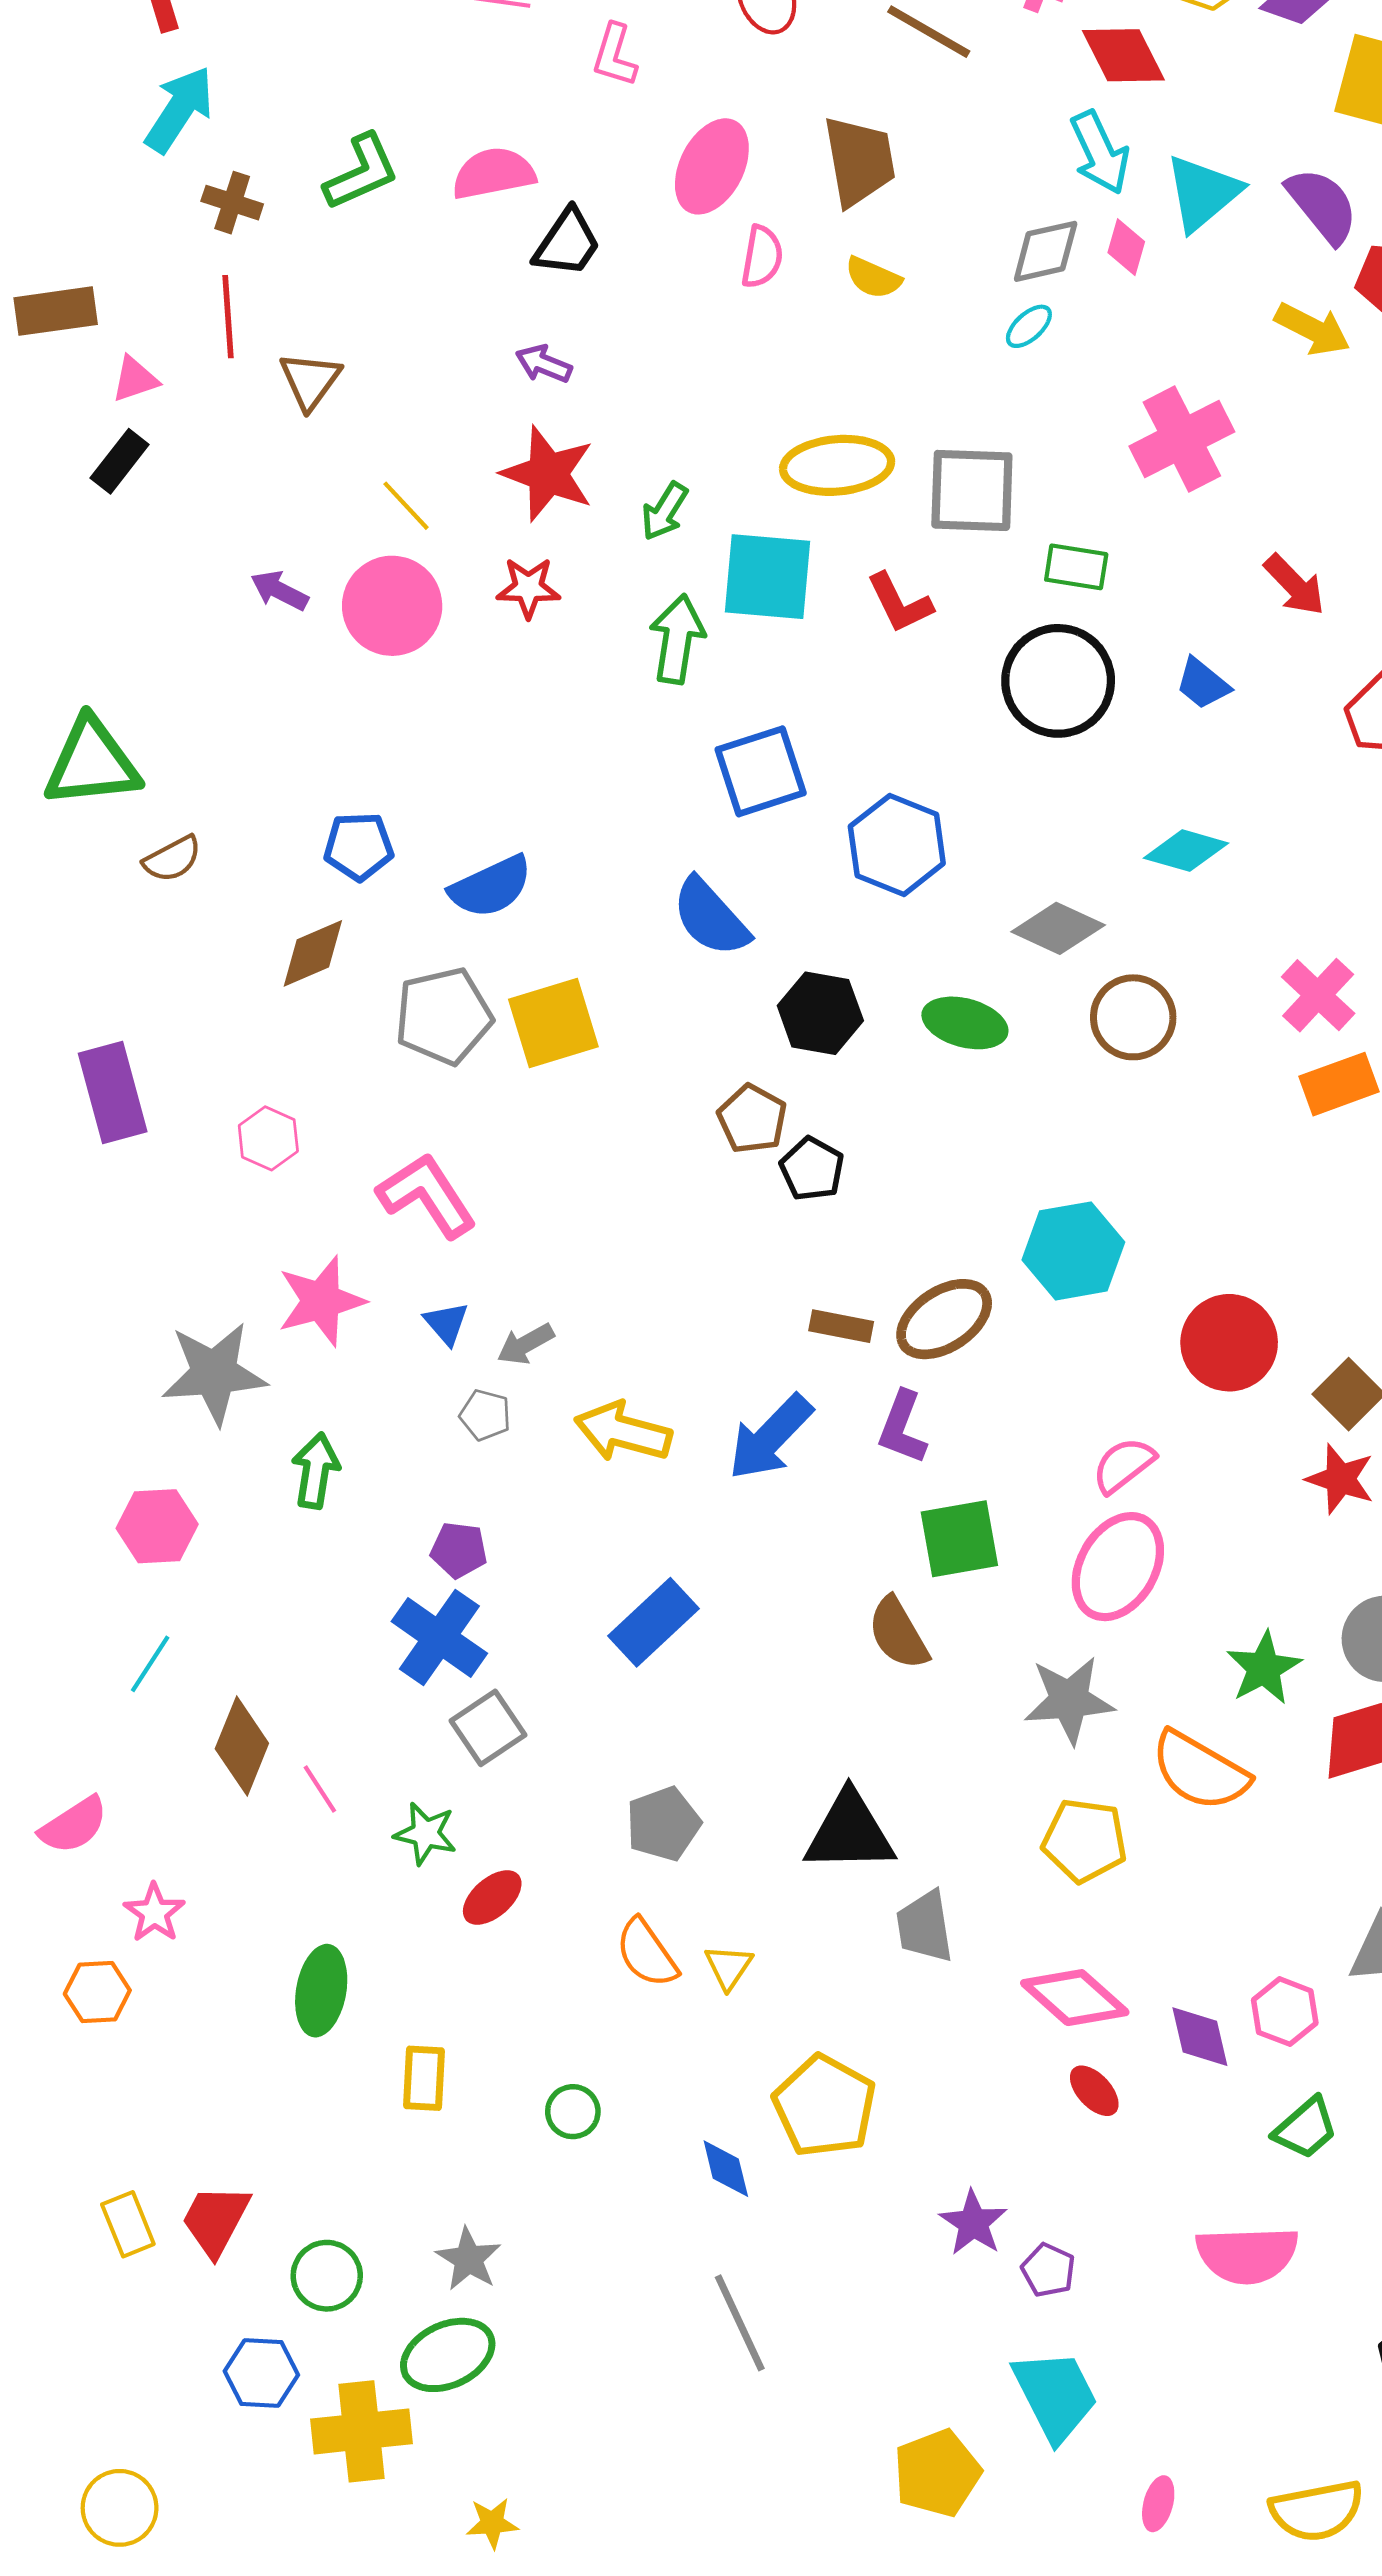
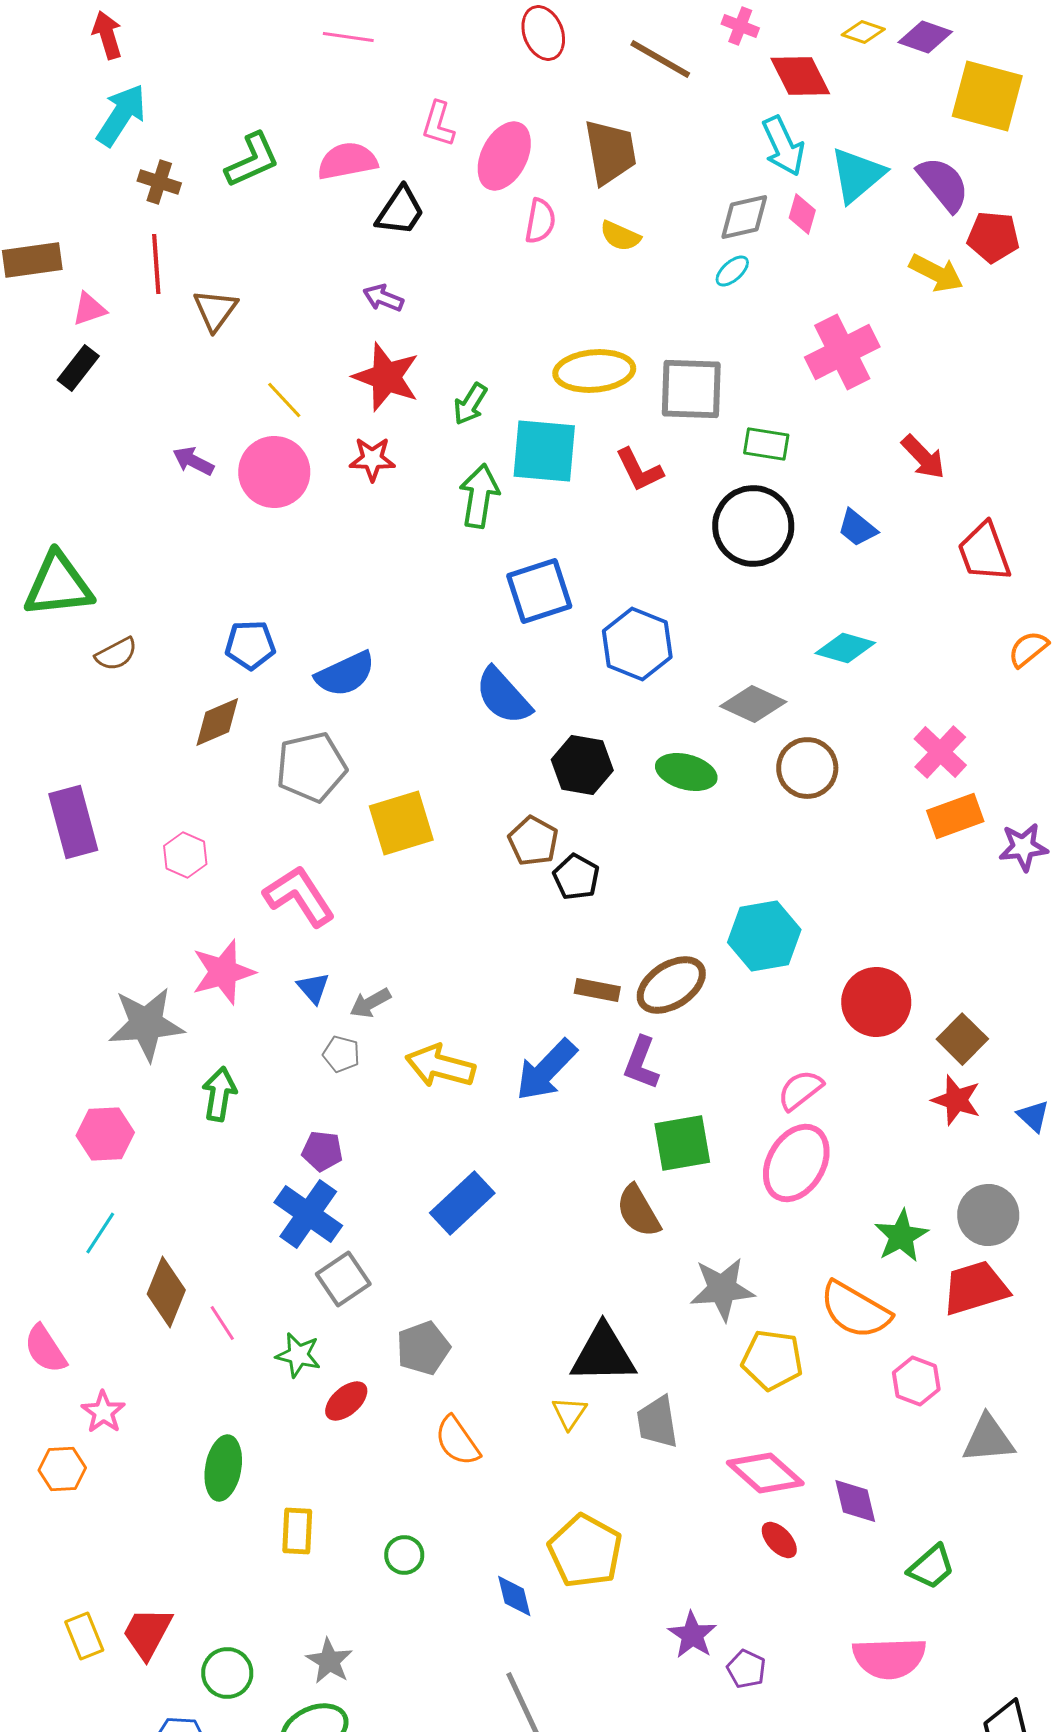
pink L-shape: (615, 55) -> (438, 124), moved
yellow square: (553, 1023) -> (401, 823), moved
gray star: (1069, 1700) -> (722, 1289), moved
gray pentagon: (663, 1824) -> (423, 1348), moved
pink semicircle: (74, 1825) -> (45, 1349), turned 90
yellow triangle: (729, 1967) -> (569, 1413), moved
pink hexagon: (1285, 2012) -> (916, 1381), moved

